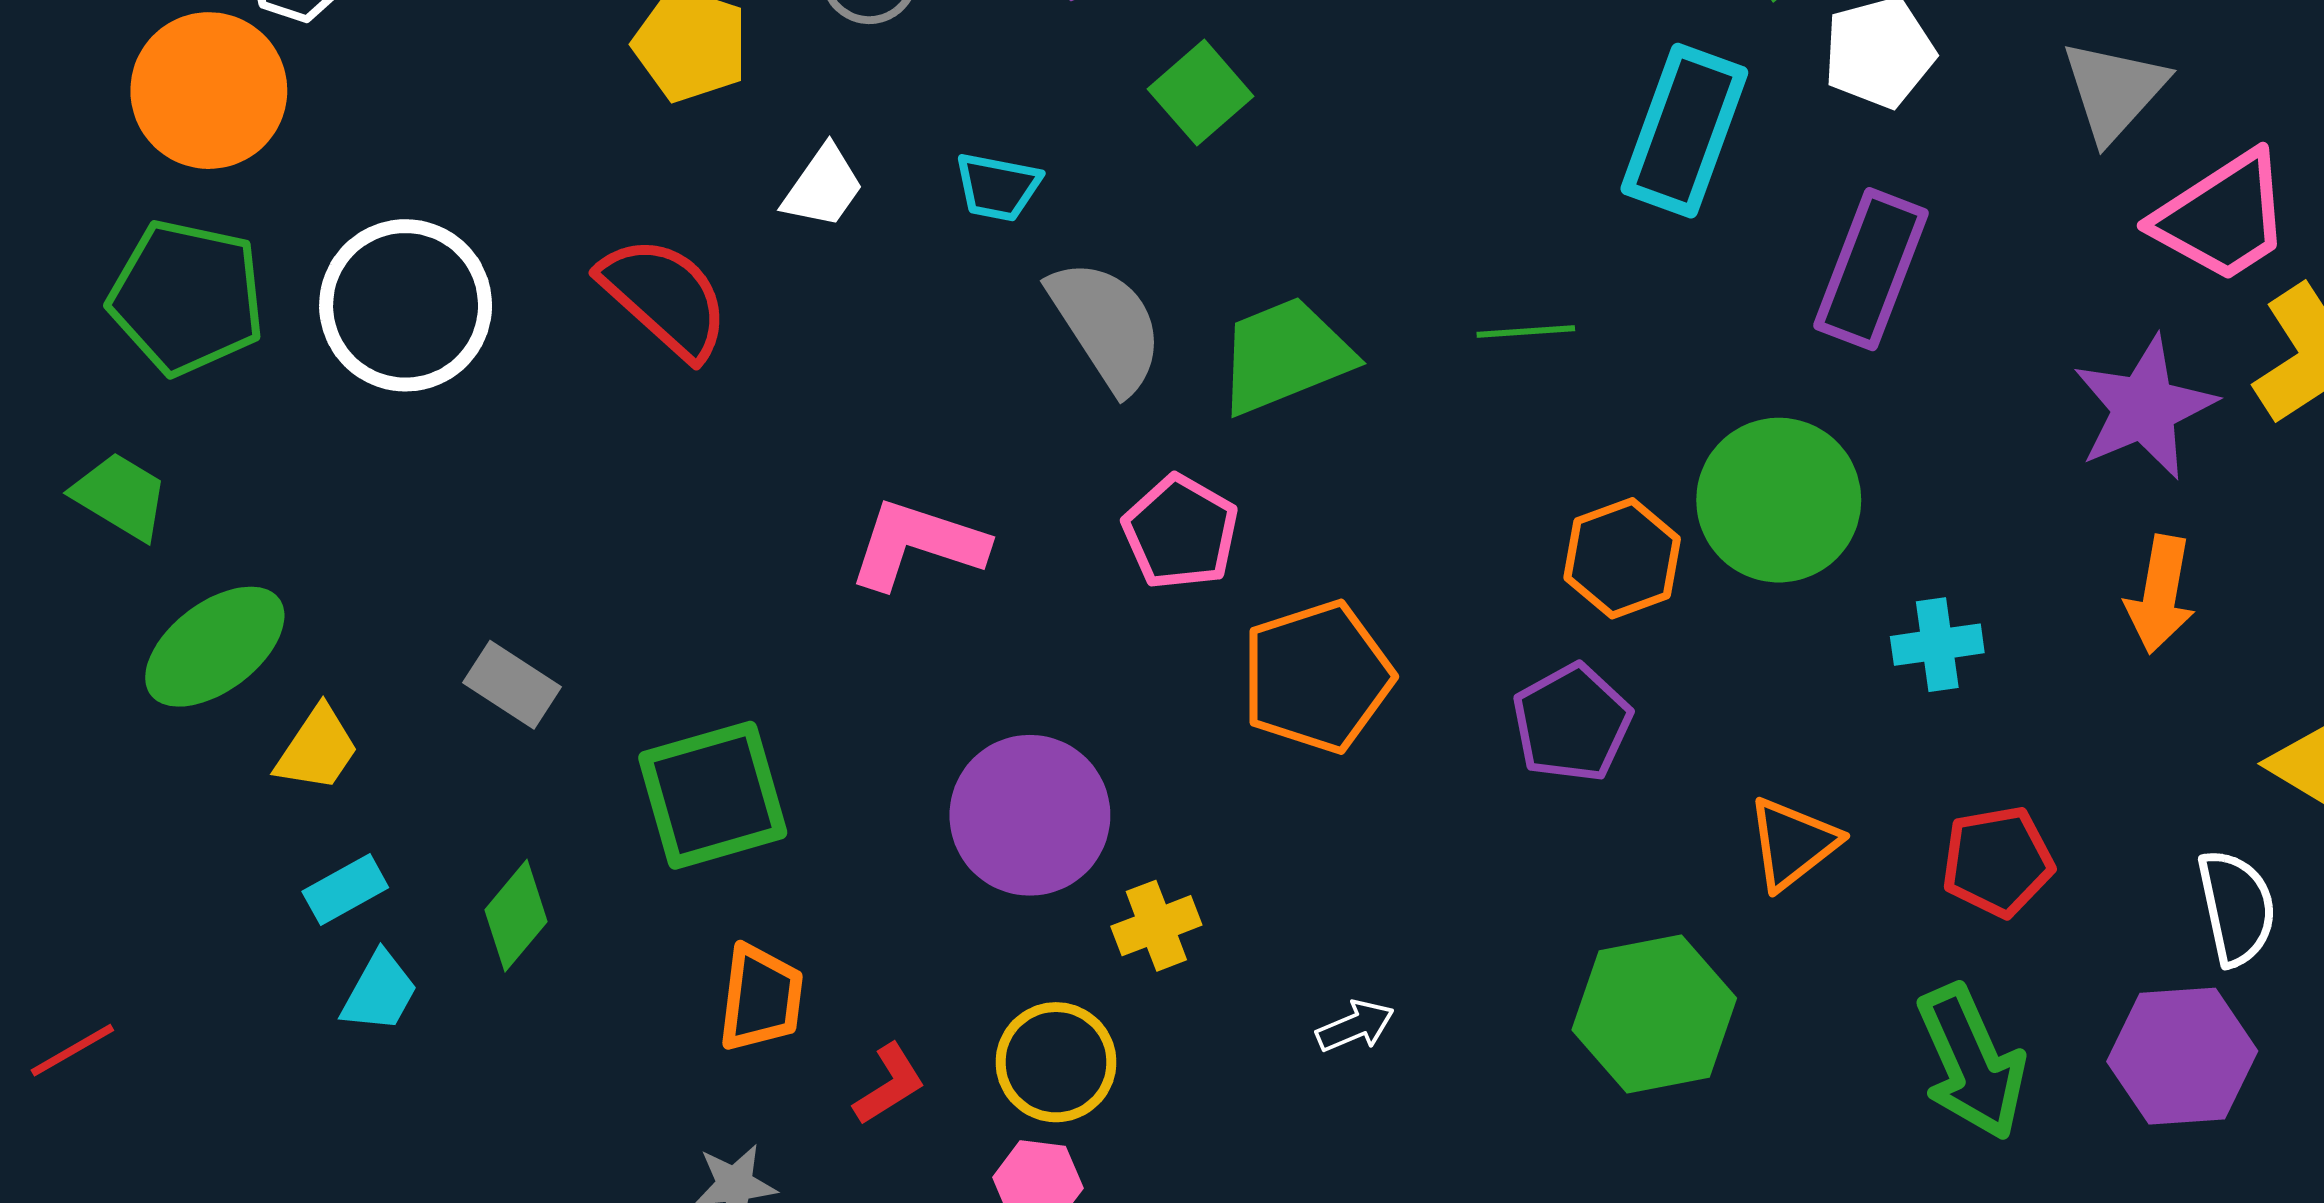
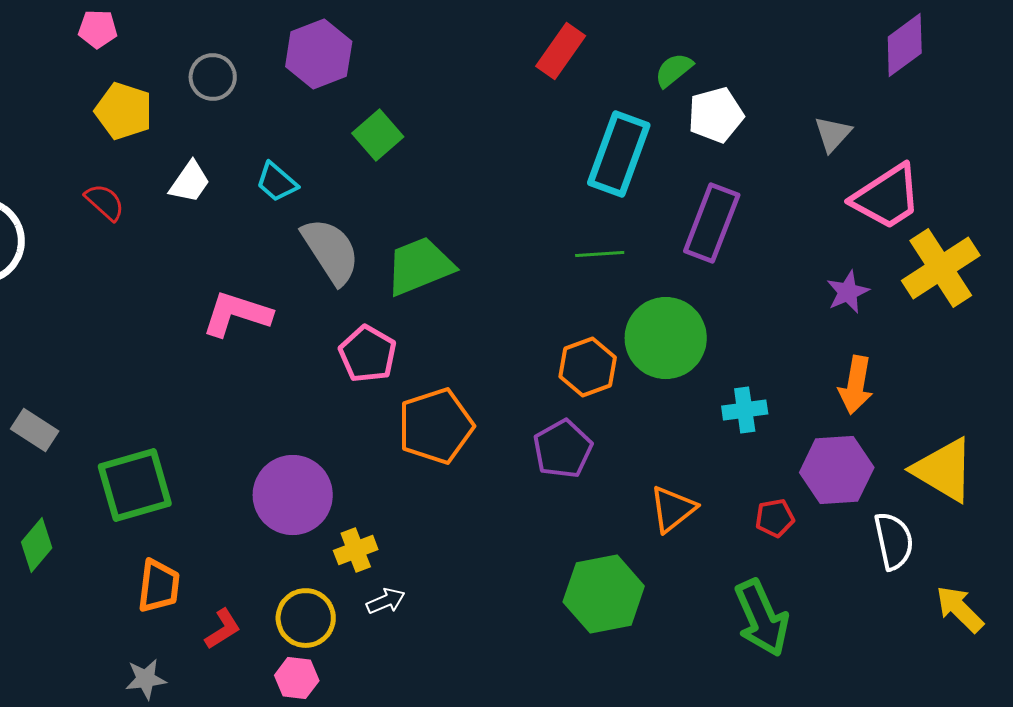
gray triangle: (2114, 91) -> (833, 134), size x0.7
cyan trapezoid: (998, 187) -> (277, 182), turned 30
red semicircle: (665, 297) -> (105, 202), moved, size x0.6
green line: (1526, 331) -> (600, 254), moved
purple star: (2144, 408) -> (848, 292), size x0.6
pink L-shape: (917, 544) -> (237, 314), moved
red pentagon: (1998, 861) -> (775, 518), size x0.7
white arrow: (1355, 1026) -> (386, 601), moved
purple hexagon: (2182, 1056) -> (837, 470), moved

